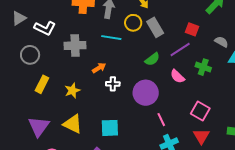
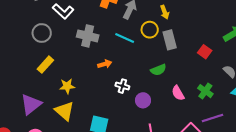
purple line: (180, 50) -> (213, 118), moved
white cross: (113, 84) -> (122, 86), moved
yellow star: (72, 91) -> (67, 86), moved
purple circle: (146, 93) -> (143, 100), size x0.6

